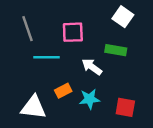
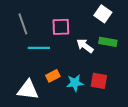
green rectangle: (116, 50) -> (108, 42), moved
white arrow: (92, 67) -> (85, 46), moved
red square: (125, 107) -> (99, 81), moved

